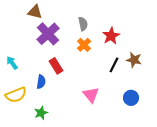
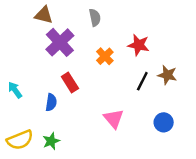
gray semicircle: (83, 24) -> (95, 17), moved
red star: (111, 36) -> (139, 45), turned -30
cyan arrow: (12, 63) -> (15, 90), moved
yellow semicircle: (16, 95) -> (20, 140), moved

